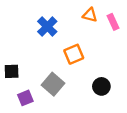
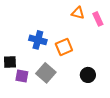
blue cross: (47, 27) -> (38, 40), moved, turned -30
purple square: (25, 98) -> (22, 76), moved, turned 32

